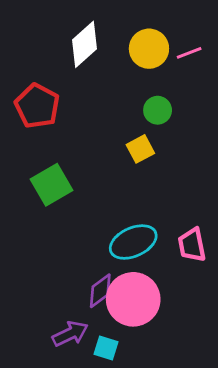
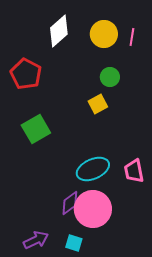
pink line: (189, 53) -> (132, 37), turned -60
purple arrow: (70, 334) -> (36, 240), moved

